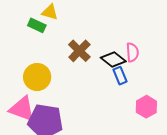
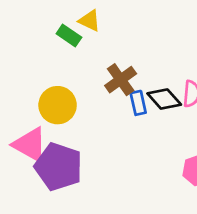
blue rectangle: (120, 76) -> (138, 103), moved

